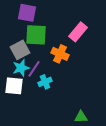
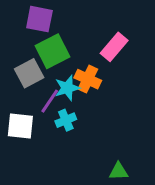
green square: (36, 35) -> (53, 51), turned -30
cyan star: (21, 68) -> (67, 88), moved

